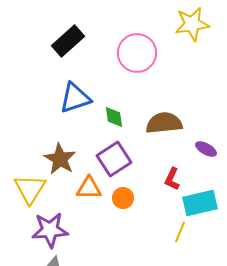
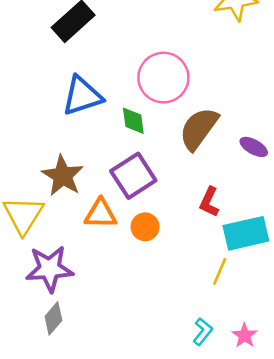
pink circle: (137, 53) -> (163, 78), moved
brown semicircle: (164, 123) -> (199, 129), turned -48
purple ellipse: (206, 149) -> (254, 147), moved

